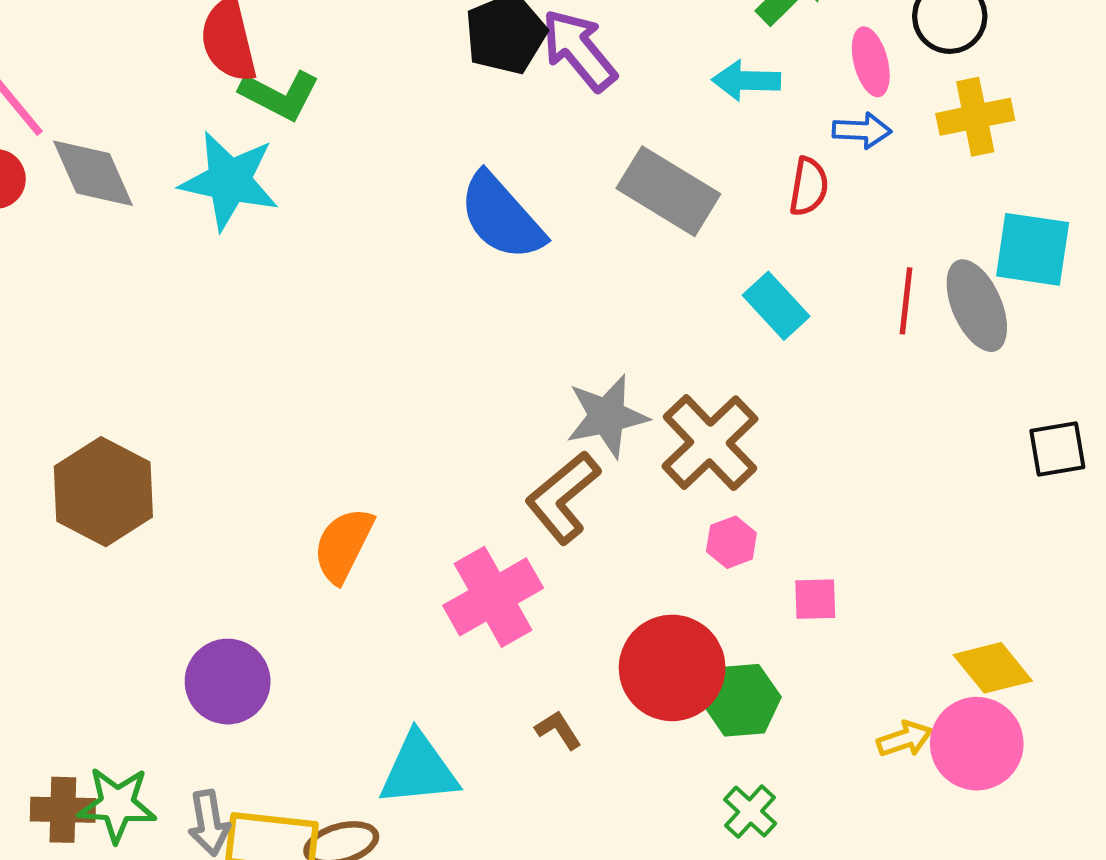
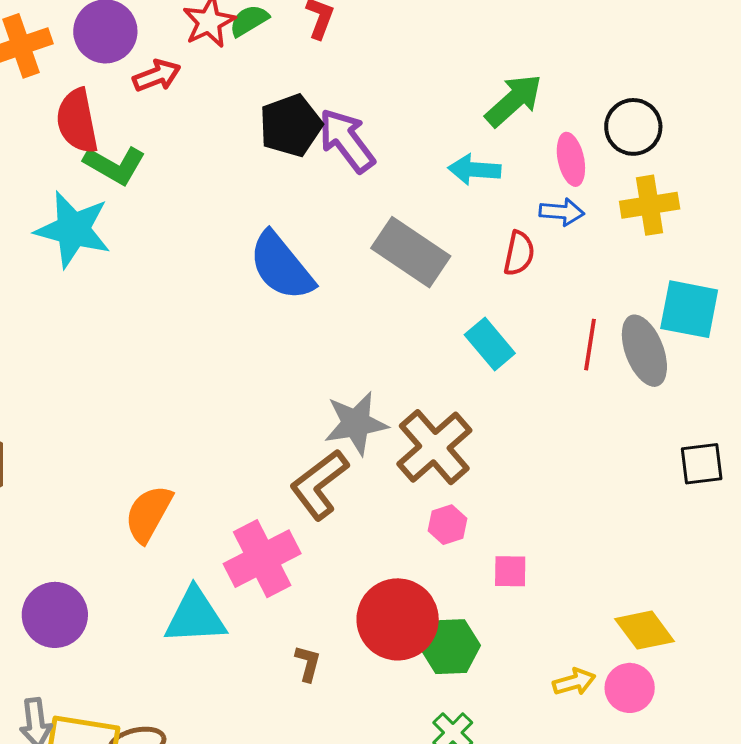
brown L-shape: (558, 730) -> (308, 663), turned 45
pink circle: (977, 744) -> (630, 688), size x0.7
cyan triangle: (419, 770) -> (195, 616), moved

